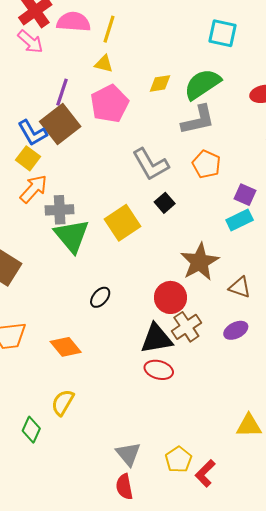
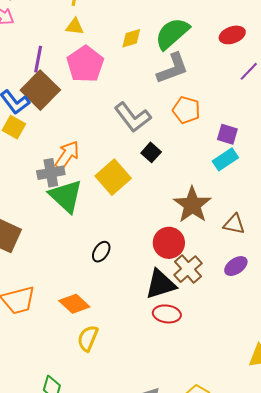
orange arrow: (34, 189) -> (67, 155), moved
yellow semicircle: (63, 402) -> (88, 338), moved

